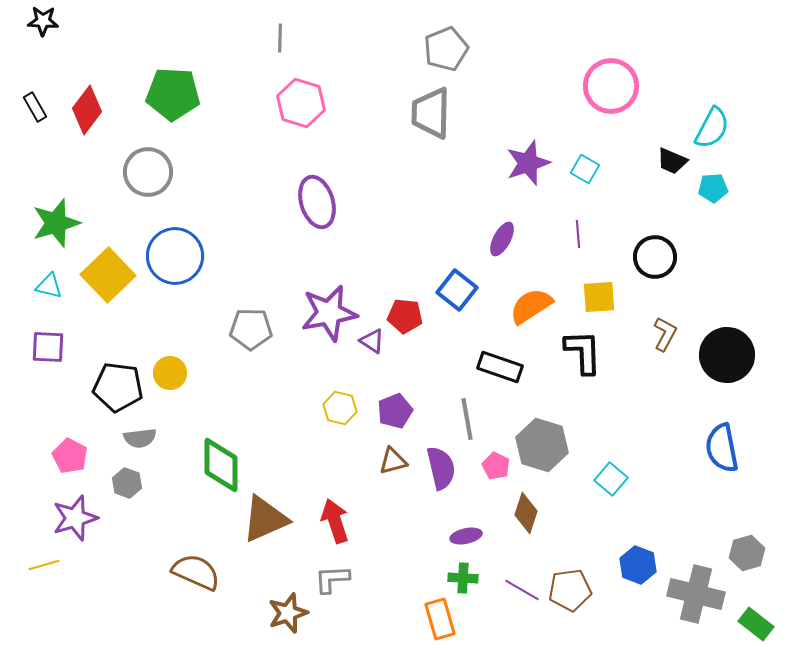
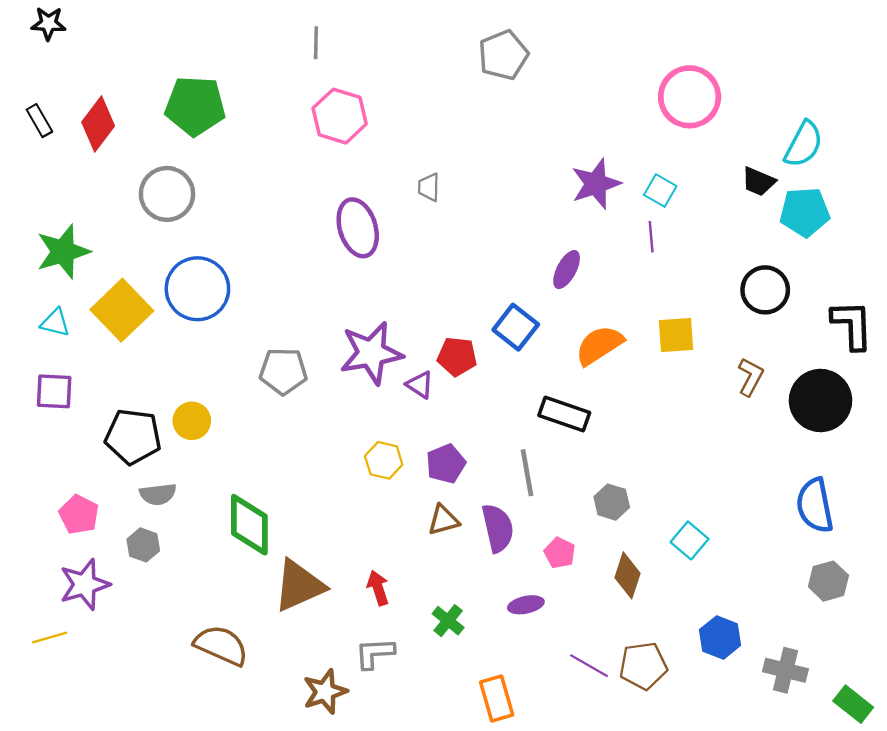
gray trapezoid: (431, 113) -> (429, 187), moved, size x0.5
cyan pentagon: (713, 188) -> (805, 212), size x1.5
purple line: (578, 234) -> (651, 237), moved
black circle: (655, 257) -> (765, 290), moved
black L-shape: (583, 352) -> (852, 325), moved
gray hexagon: (542, 445) -> (612, 502), size x0.6
pink pentagon: (496, 466) -> (560, 553), moved
brown diamond: (526, 513) -> (627, 575), moved
red arrow: (335, 521) -> (378, 588), size x0.7
gray hexagon: (747, 553) -> (828, 581), moved
green cross: (463, 578) -> (448, 621), moved, turned 36
gray cross: (696, 594) -> (785, 670), size x0.7

